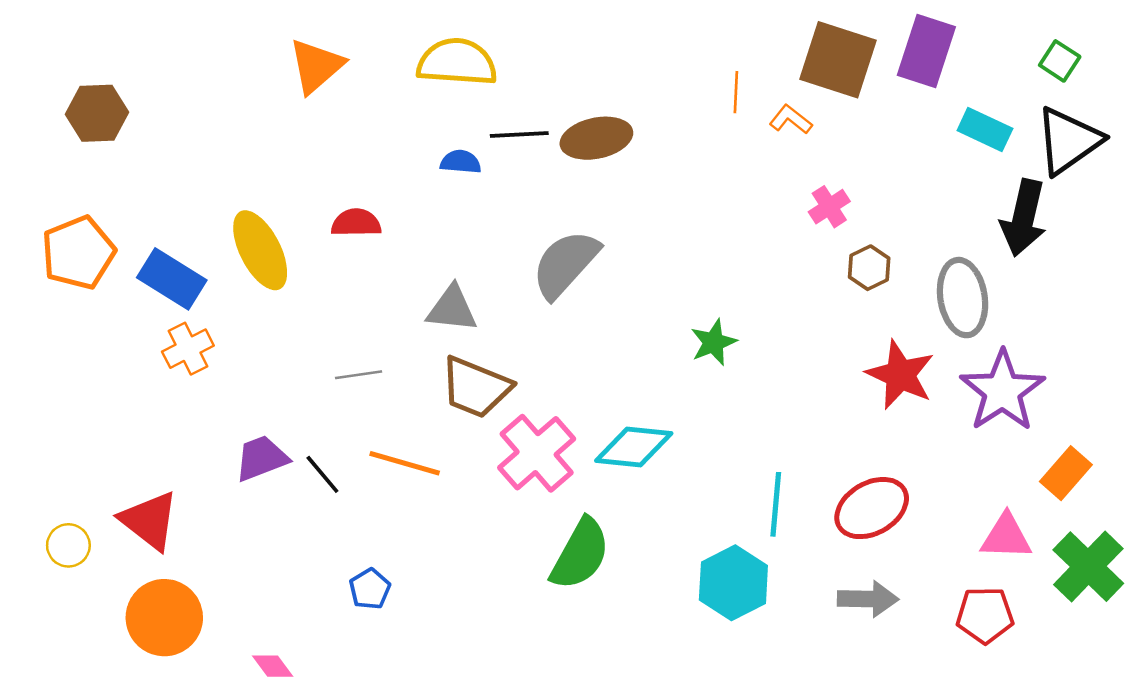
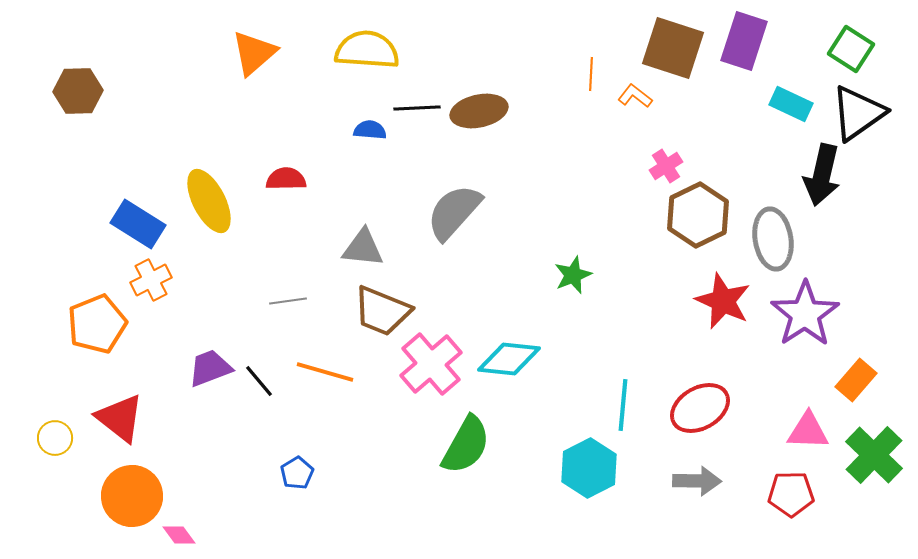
green square: (1060, 61) -> (851, 49), size x1.4
orange pentagon: (78, 253) -> (97, 324), moved
brown hexagon: (869, 268) -> (698, 215), size x1.8
pink diamond: (273, 666) -> (179, 535), moved

